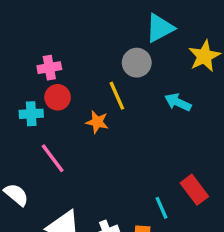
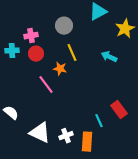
gray circle: (137, 63) -> (64, 26), moved
cyan cross: (31, 114) -> (12, 51), moved
pink line: (53, 158) -> (46, 85), moved

